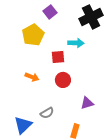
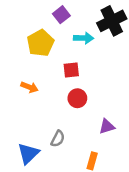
cyan arrow: (76, 43) -> (84, 38), moved
orange arrow: (32, 77) -> (29, 87), moved
gray semicircle: (47, 113) -> (58, 139), turned -32

